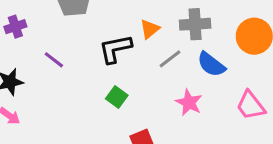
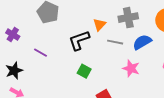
purple cross: (15, 27) -> (13, 35), turned -32
gray line: (170, 59) -> (115, 42), turned 56
blue semicircle: (211, 64) -> (142, 42), turned 120

